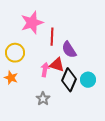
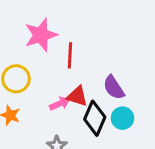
purple semicircle: (69, 50) -> (114, 88), moved
pink arrow: (45, 70) -> (60, 104), turned 56

